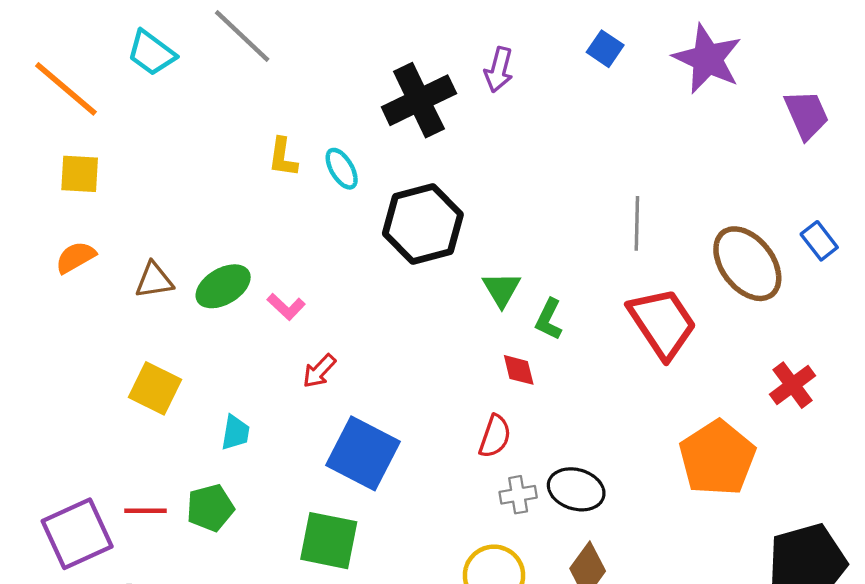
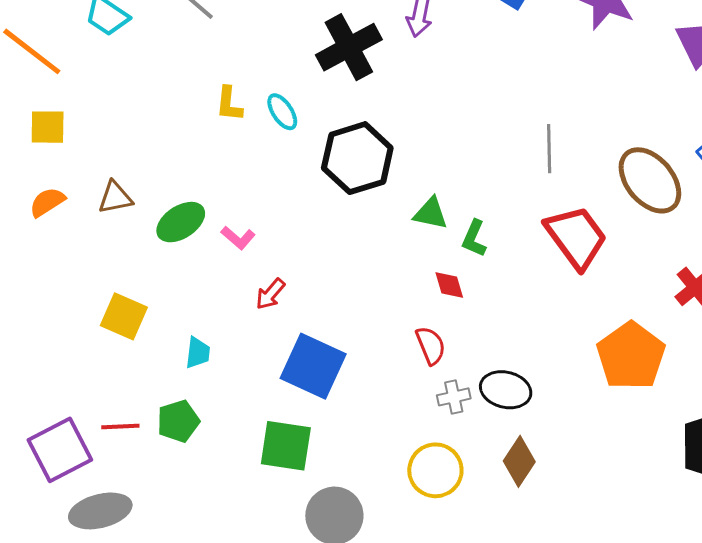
brown triangle: (154, 280) -> (115, 198), moved
green triangle: (502, 289) -> (431, 213), turned -45
red semicircle: (495, 436) -> (431, 345), turned -39

